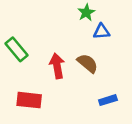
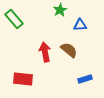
green star: (86, 12) -> (60, 10), moved
green rectangle: (16, 49) -> (14, 19), moved

